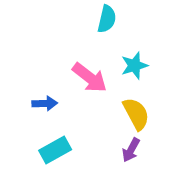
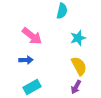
pink arrow: (90, 78) -> (32, 36), moved

